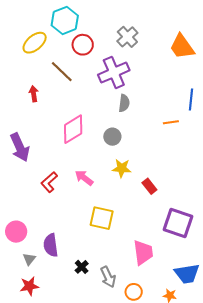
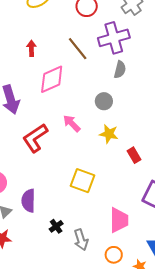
brown line: (62, 72) -> (78, 49), moved
pink diamond: (73, 129) -> (52, 79), moved
pink arrow: (84, 178) -> (72, 123), moved
red L-shape: (49, 182) -> (35, 138), size x1.4
orange circle: (134, 292) -> (114, 255), moved

